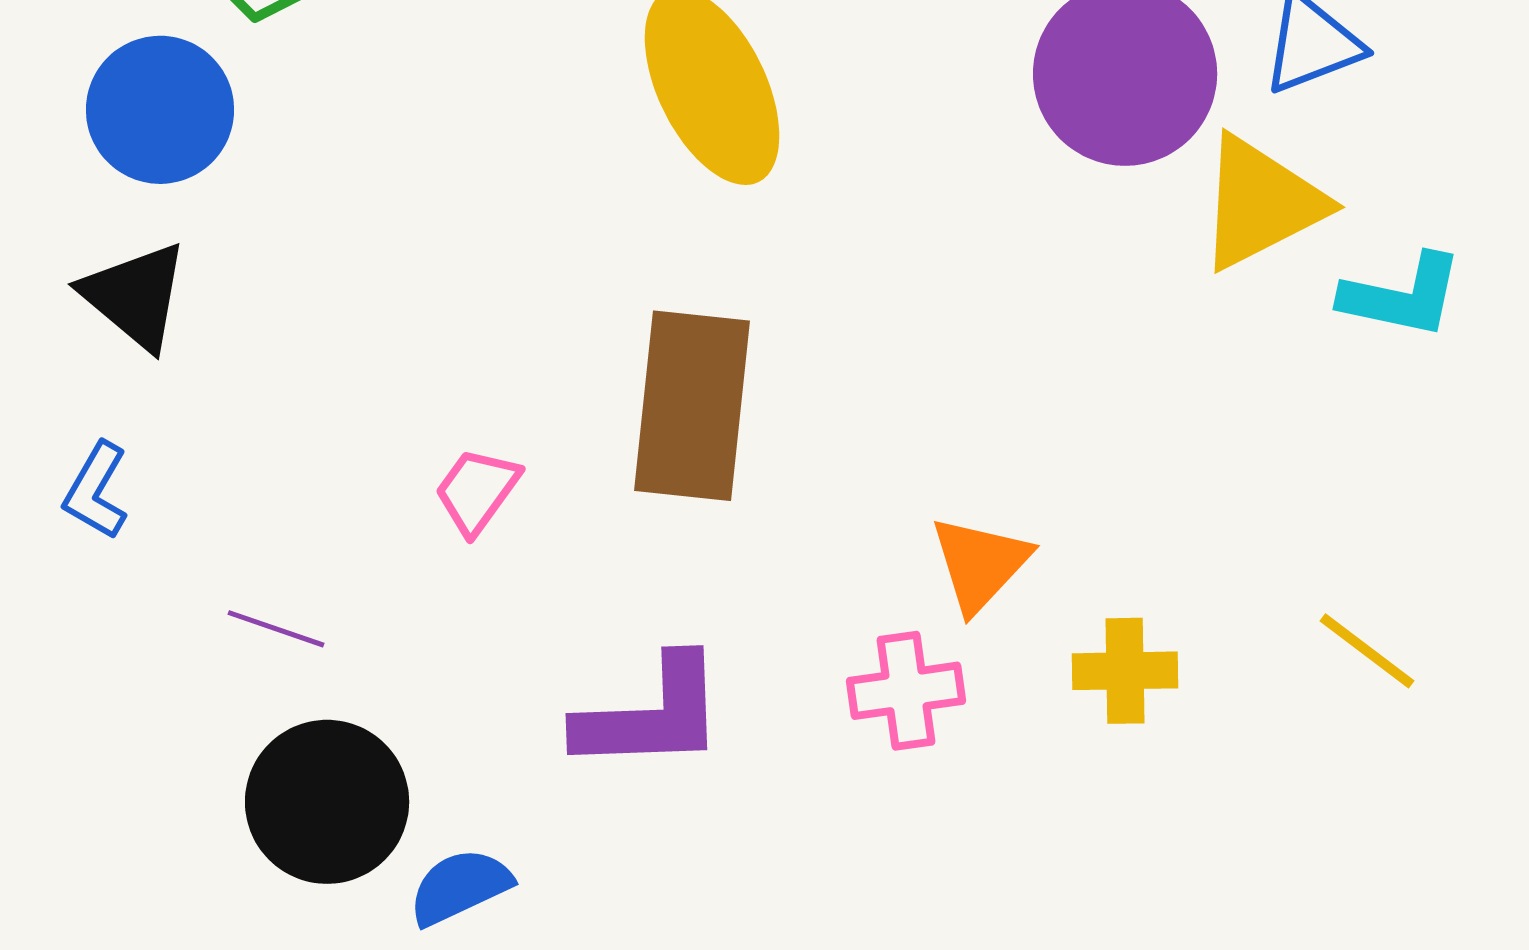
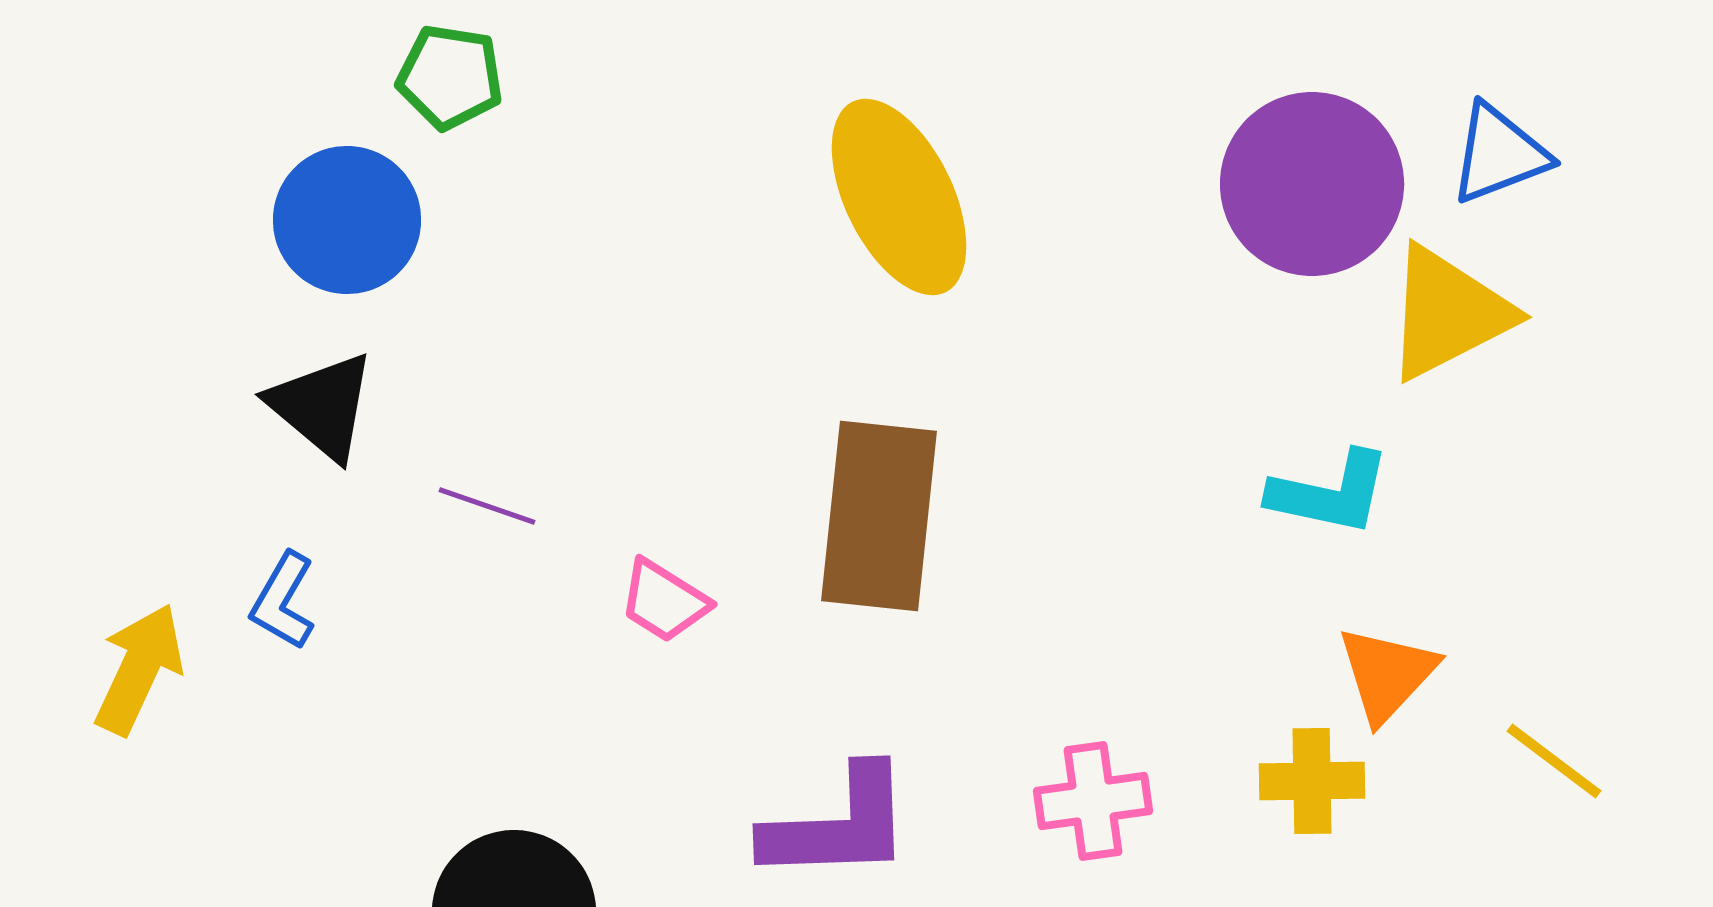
cyan L-shape: (1402, 296) -> (1330, 493), moved
pink trapezoid: (477, 491) -> (664, 601), turned -94
orange triangle: (980, 564) -> (1387, 674), moved
purple line: (276, 629) -> (487, 506), moved

